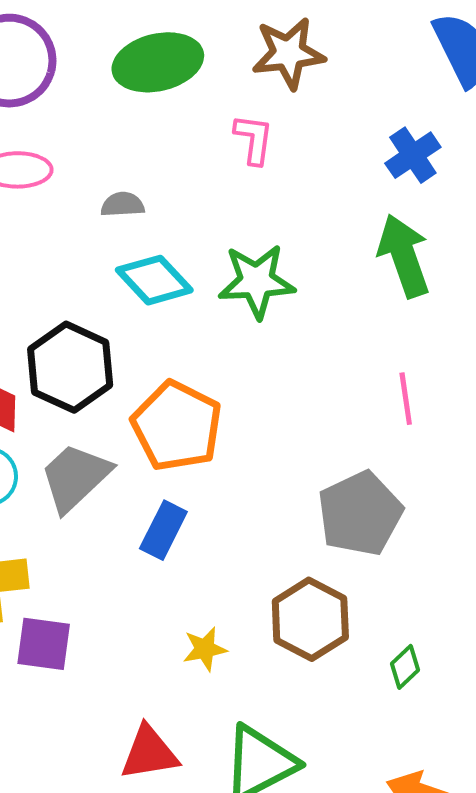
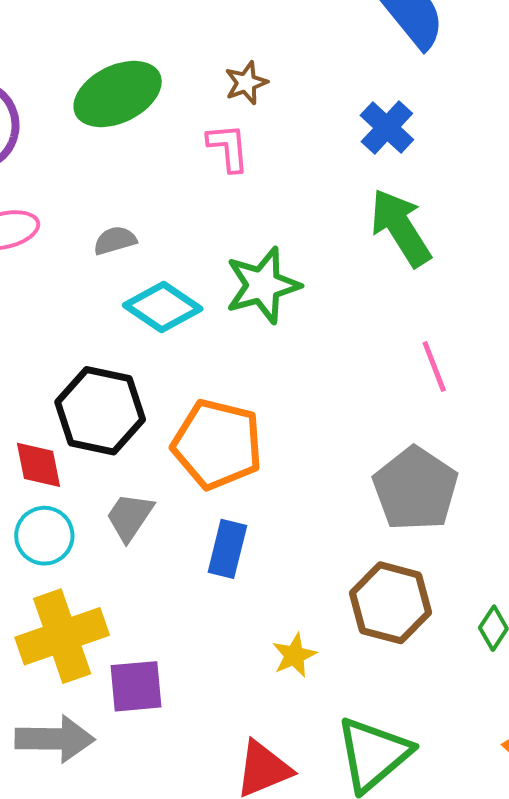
brown star: (288, 53) -> (246, 83), moved, size x0.6
gray trapezoid: (75, 477) -> (130, 517), size x0.7

